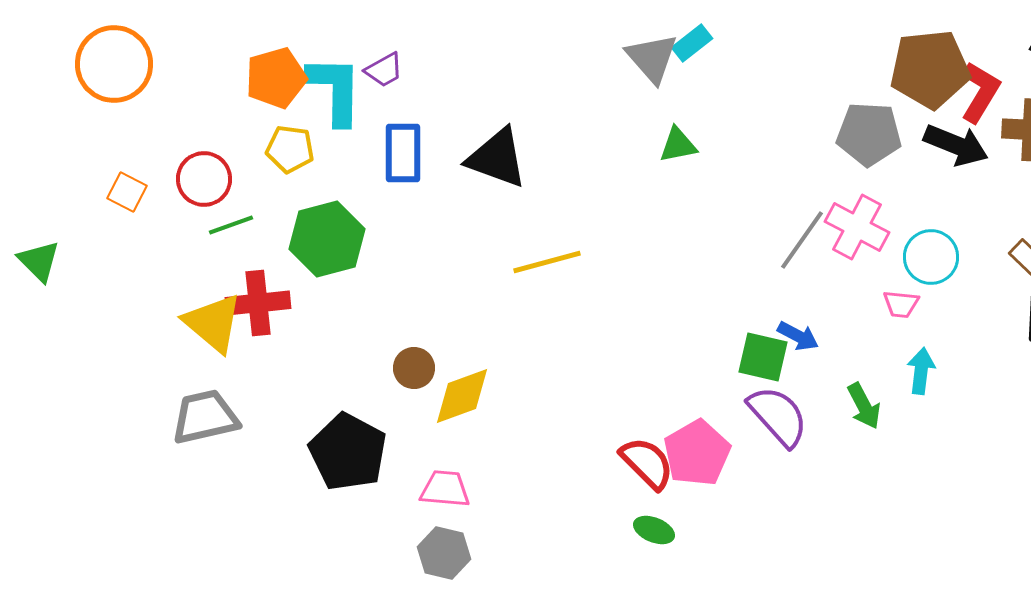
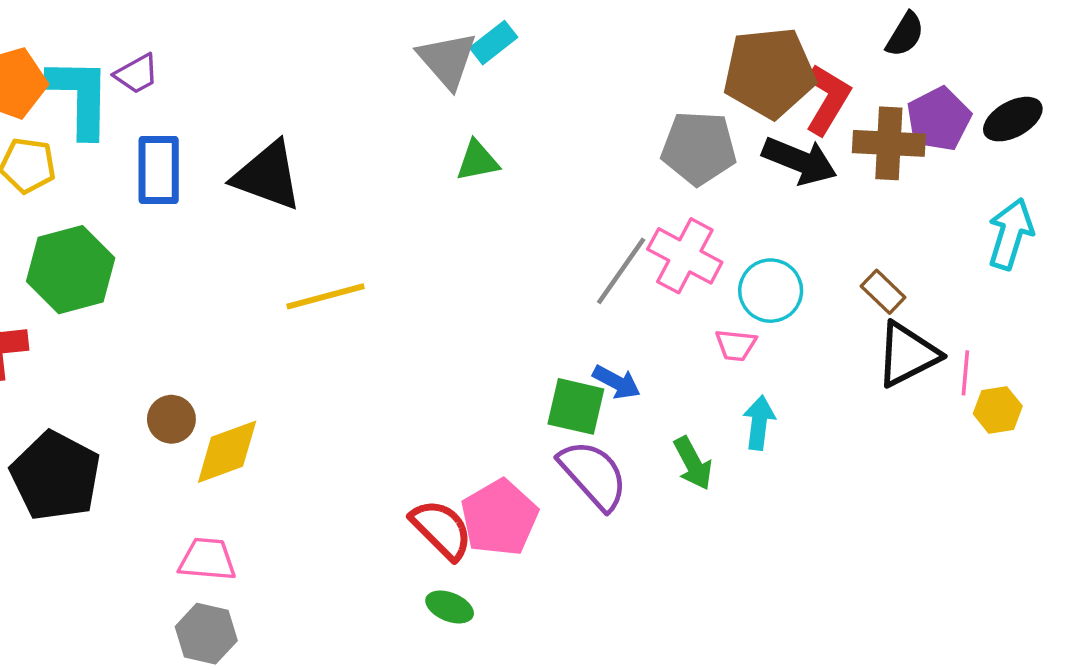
black pentagon: (348, 452) -> (56, 476), moved

